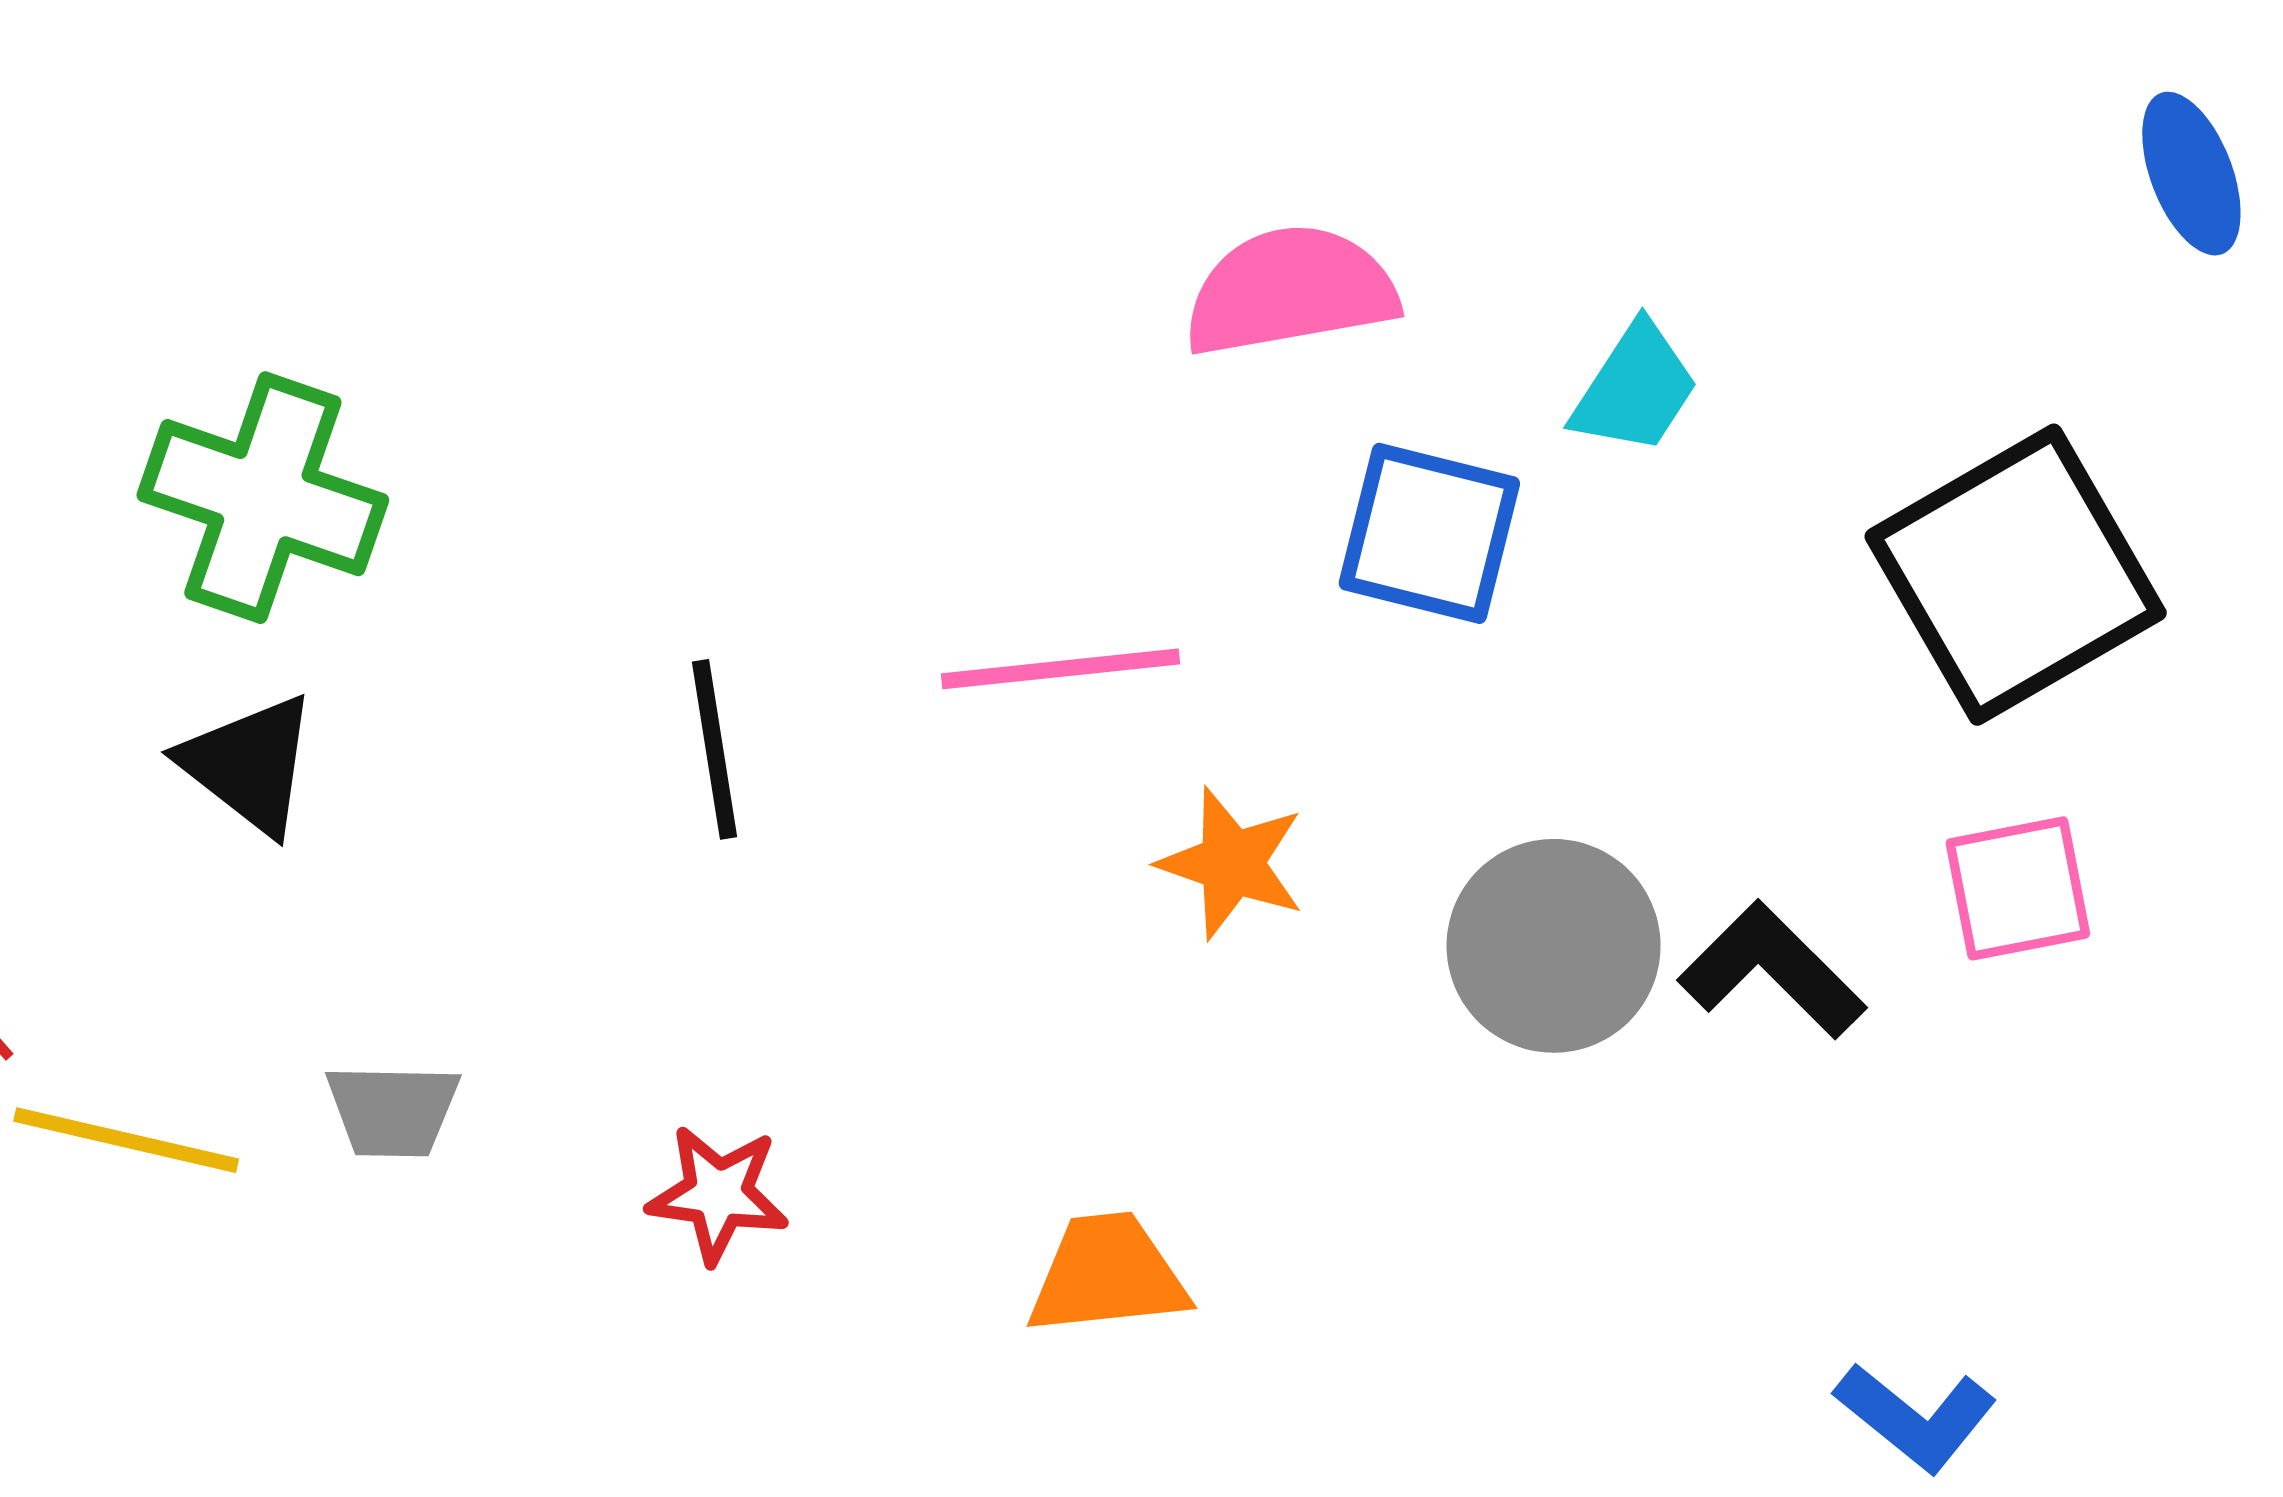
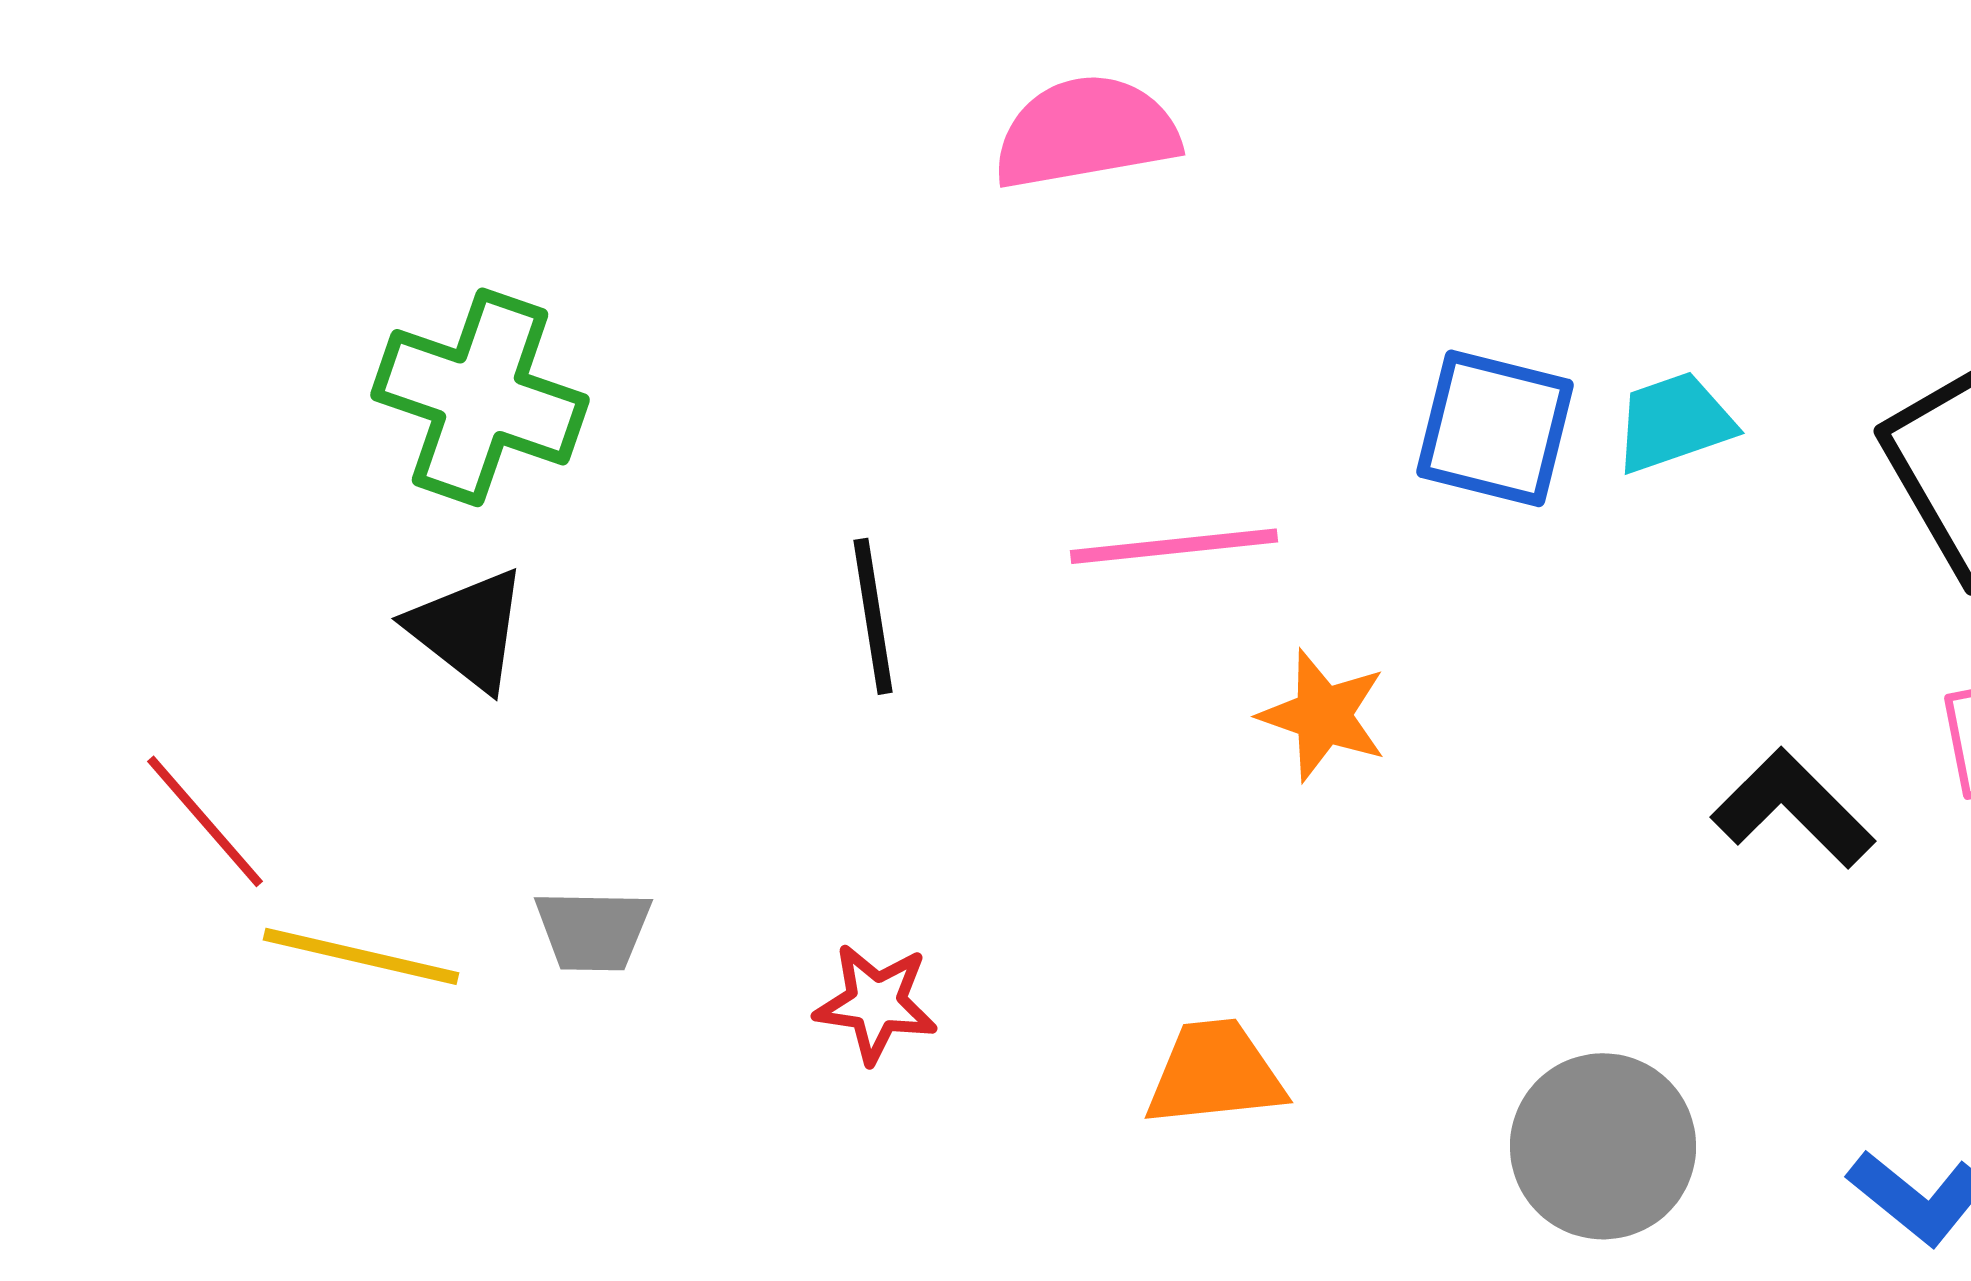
pink semicircle: (1290, 291) -> (1086, 132), moved
cyan trapezoid: (1635, 388) -> (1674, 422), moved, turned -142
gray circle: (1554, 946) -> (1603, 1146), moved

